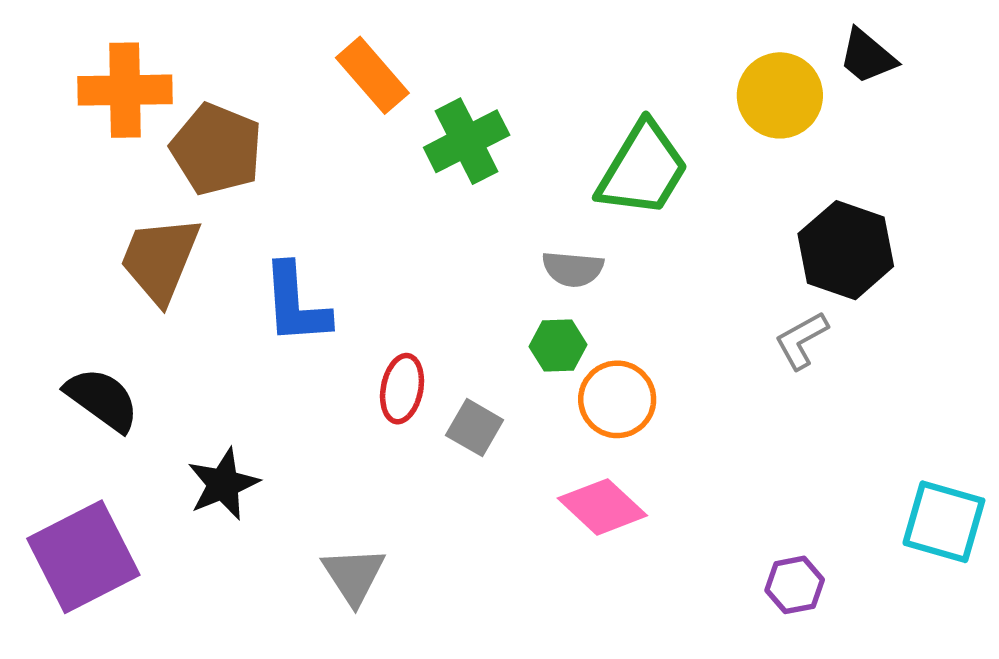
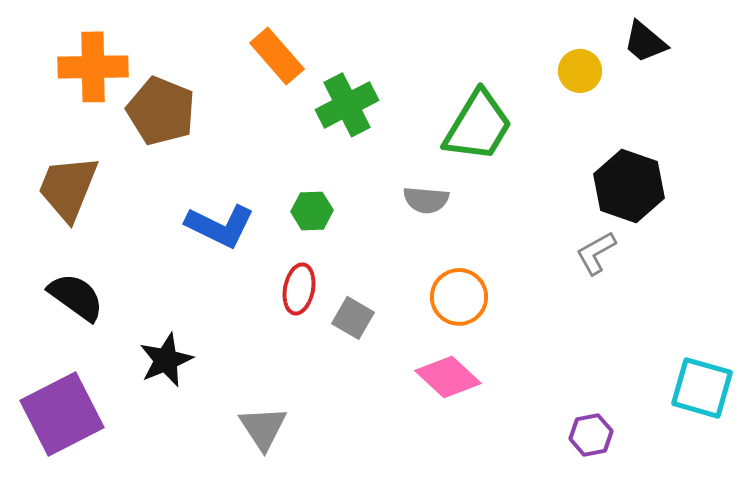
yellow circle: (780, 95) -> (580, 71), size x0.7
brown trapezoid: (160, 260) -> (68, 188), moved
blue L-shape: (296, 304) -> (220, 226), turned -60
green hexagon: (558, 346) -> (312, 211), moved

